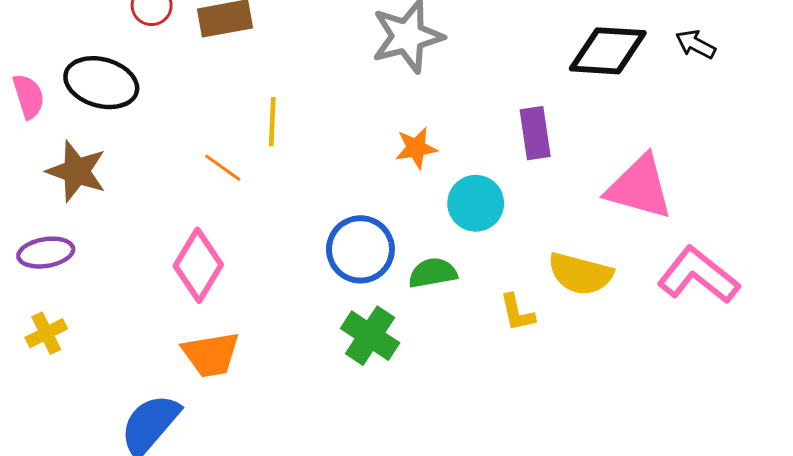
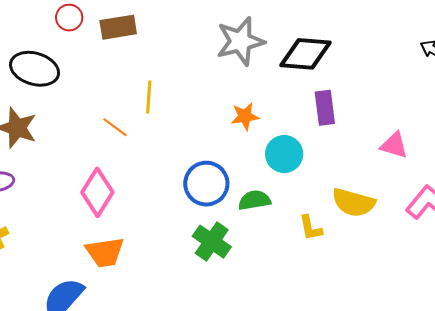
black diamond: (608, 51) -> (305, 54), moved
pink triangle: (639, 187) -> (394, 145), size x0.6

